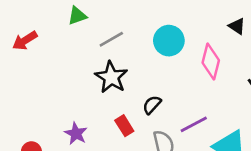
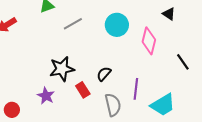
black star: (111, 77) -> (62, 69), moved, turned 30
purple line: (194, 124) -> (136, 89), turned -55

